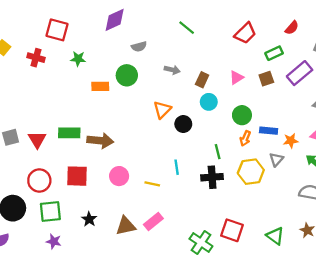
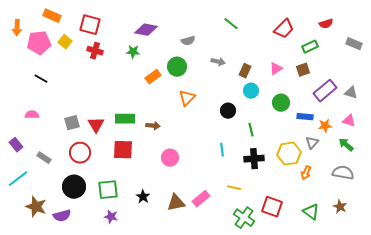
purple diamond: (115, 20) -> (146, 30), moved, turned 35
red semicircle: (292, 28) -> (326, 24), turned 32
red square: (57, 30) -> (90, 25), moved
purple rectangle: (300, 73) -> (325, 91), moved
orange rectangle: (100, 86) -> (153, 77), turned -35
orange triangle: (162, 110) -> (187, 98), moved
orange arrow: (245, 138) -> (306, 173), moved
brown arrow: (100, 141) -> (153, 126), size x0.6
green line: (218, 152) -> (251, 130), moved
red square: (77, 176) -> (123, 150), moved
red circle: (39, 180) -> (80, 153), moved
yellow line: (152, 184) -> (234, 188), moved

